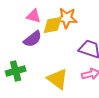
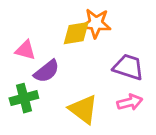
pink triangle: (34, 16) -> (25, 50), moved
purple semicircle: (33, 39) -> (47, 71), moved

